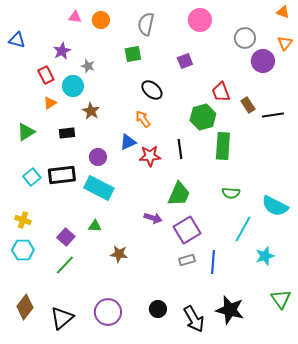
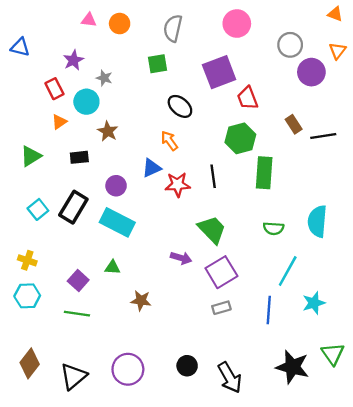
purple square: (185, 61) -> (219, 72), size x1.8
red trapezoid: (221, 92) -> (247, 98), moved
black rectangle: (62, 175) -> (73, 207), turned -52
green trapezoid: (179, 194) -> (212, 230), turned -68
cyan semicircle: (275, 206) -> (317, 221), moved, turned 68
blue line: (213, 262) -> (269, 310), moved
green line: (65, 265) -> (77, 314), turned 55
black star: (230, 310) -> (292, 367), moved

